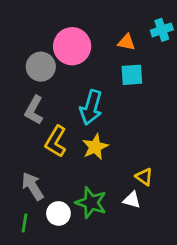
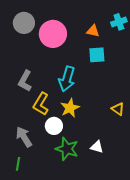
gray circle: (41, 67) -> (24, 23), moved
yellow triangle: (144, 177) -> (118, 109), moved
white circle: (58, 213) -> (54, 126), moved

